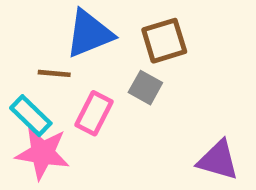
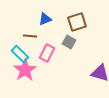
blue triangle: (89, 34) -> (45, 19), size x0.6
pink star: (42, 153) -> (25, 70), turned 30

